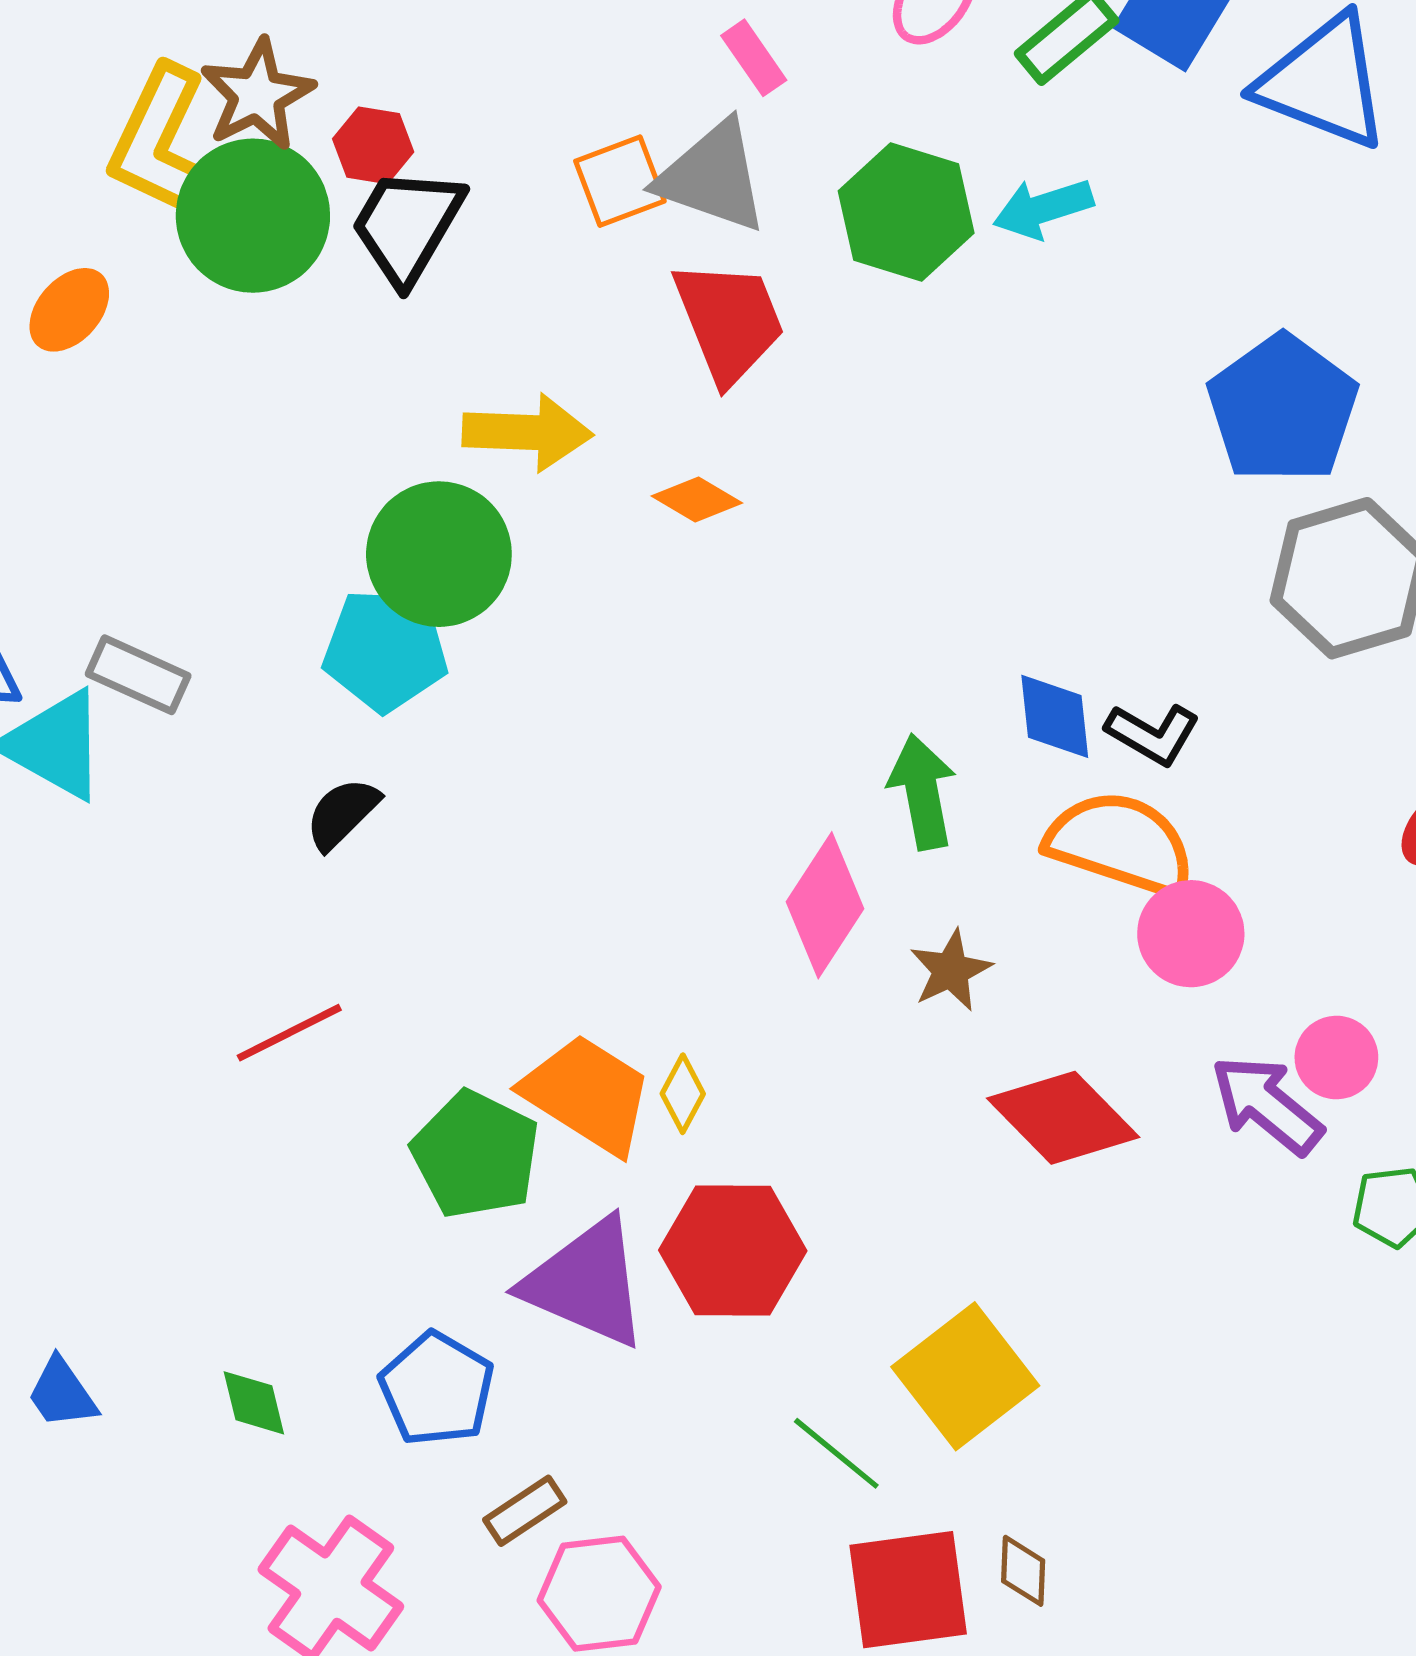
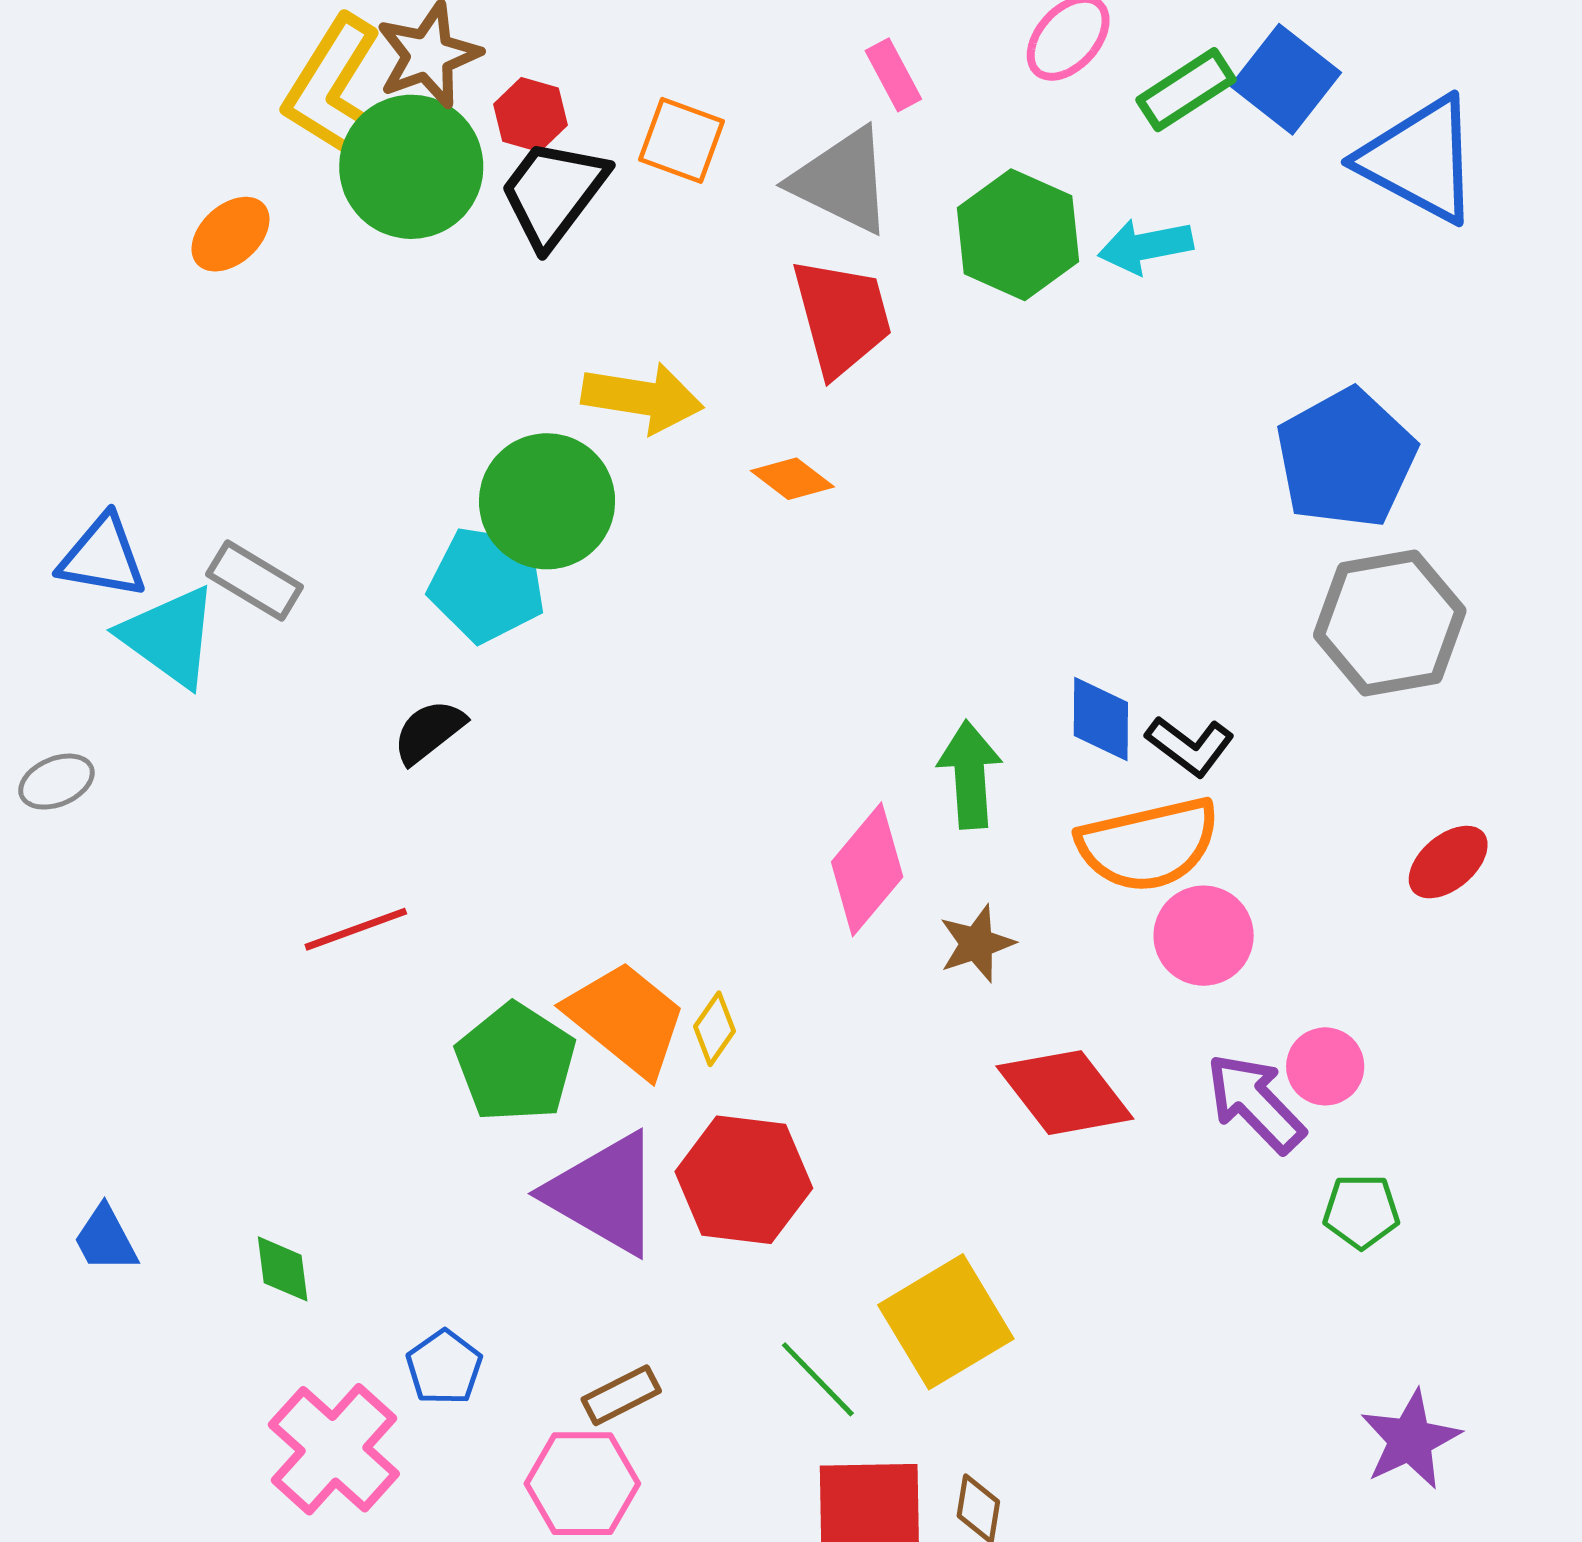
orange square: (620, 181) -> (681, 140), moved, turned 34
orange semicircle: (1121, 844) -> (1148, 844), turned 142
blue pentagon: (437, 1389) -> (444, 1367), moved, size x0.7
brown rectangle: (525, 1511) -> (621, 1395), moved

